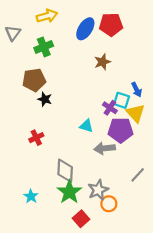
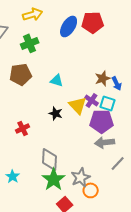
brown star: (102, 62) -> (103, 78), moved
black star: (45, 99) -> (56, 113), moved
cyan square: (122, 100) -> (108, 103), moved
yellow triangle: (135, 113) -> (78, 105), moved
cyan triangle: (86, 126) -> (57, 80), moved
gray arrow: (105, 148) -> (105, 142), moved
cyan star: (31, 196) -> (13, 176), moved

